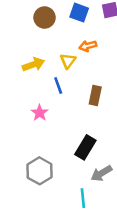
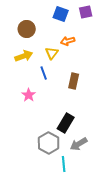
brown circle: (45, 17) -> (27, 29), moved
gray hexagon: (40, 171) -> (49, 143), moved

